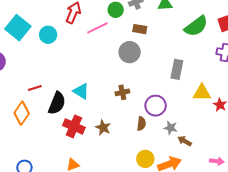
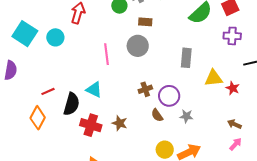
pink line: (97, 28) -> (106, 54), moved, turned -65
brown cross: (122, 92) -> (145, 89), moved
brown semicircle: (141, 124) -> (157, 115), turned 144
brown arrow: (185, 141) -> (234, 124), moved
pink arrow: (217, 161) -> (236, 144), turned -48

